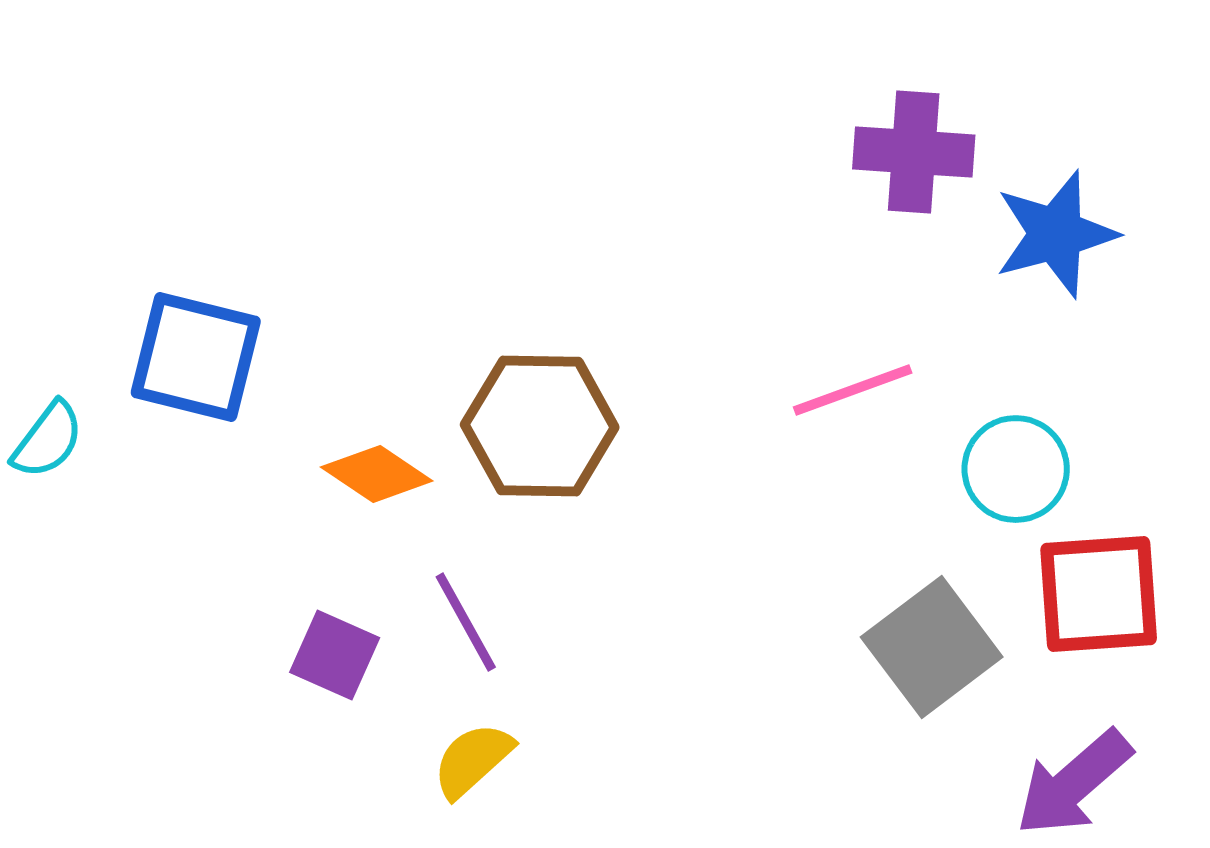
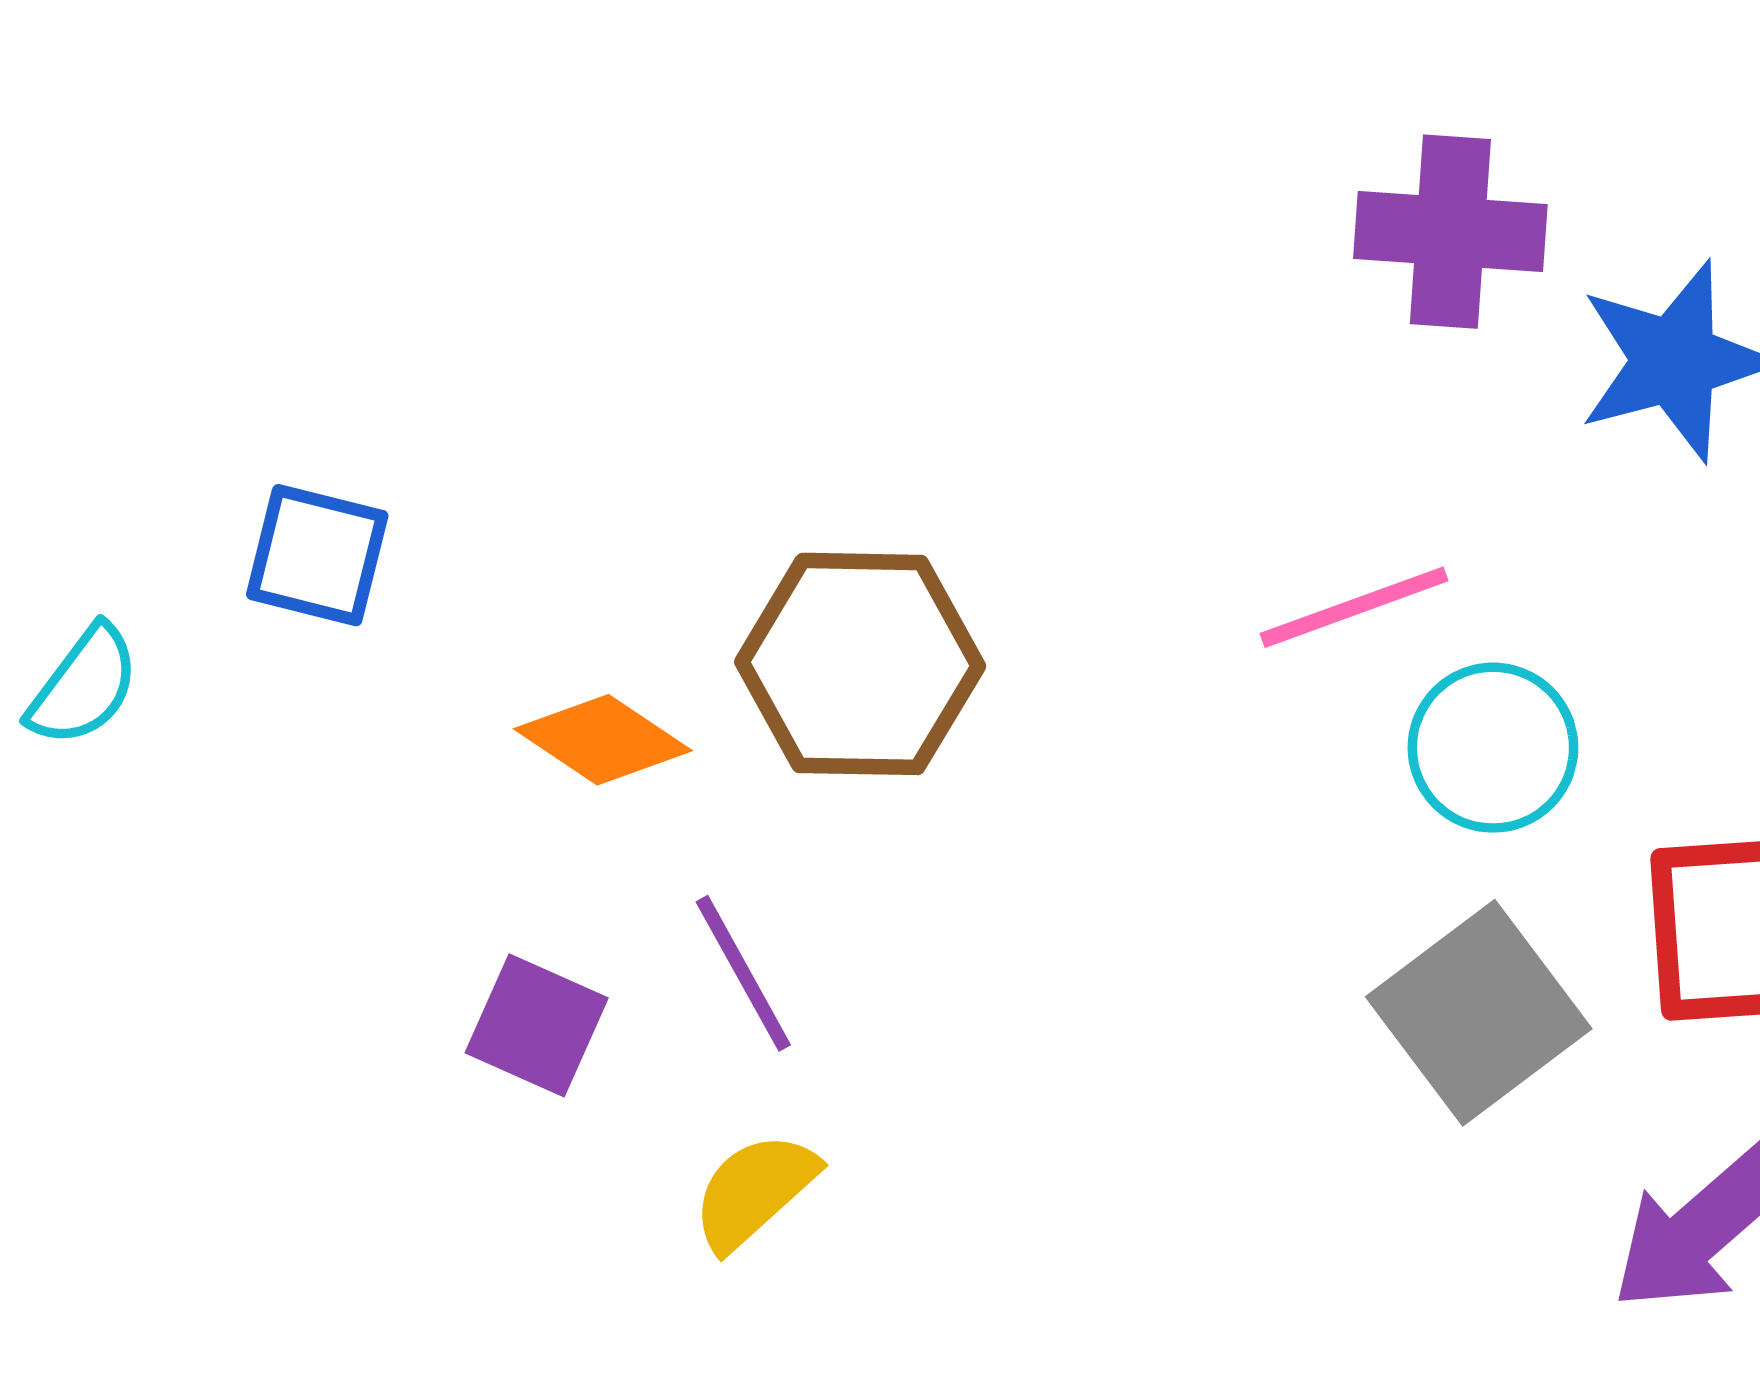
blue square: (196, 357) -> (317, 555), size x0.7
cyan circle: (1016, 469) -> (1493, 748), moved

